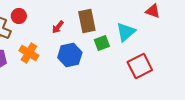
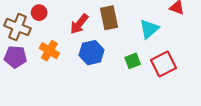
red arrow: (58, 27) -> (79, 24), size x1.5
green square: (102, 43) -> (133, 61), moved

